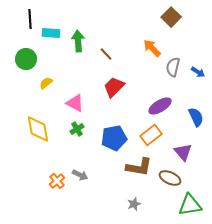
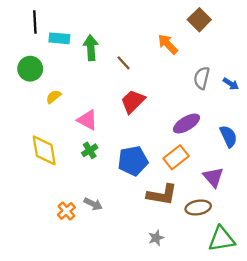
orange arrow: (152, 48) -> (168, 44), moved
brown ellipse: (170, 178) -> (198, 207), turned -35

